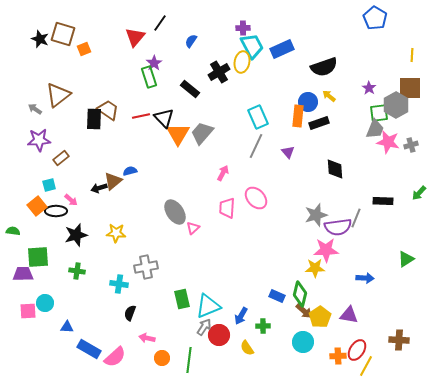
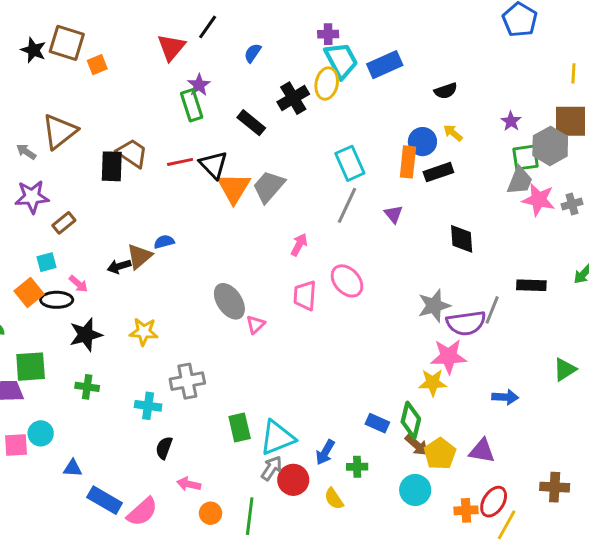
black semicircle: (324, 67) -> (446, 91), size x0.6

